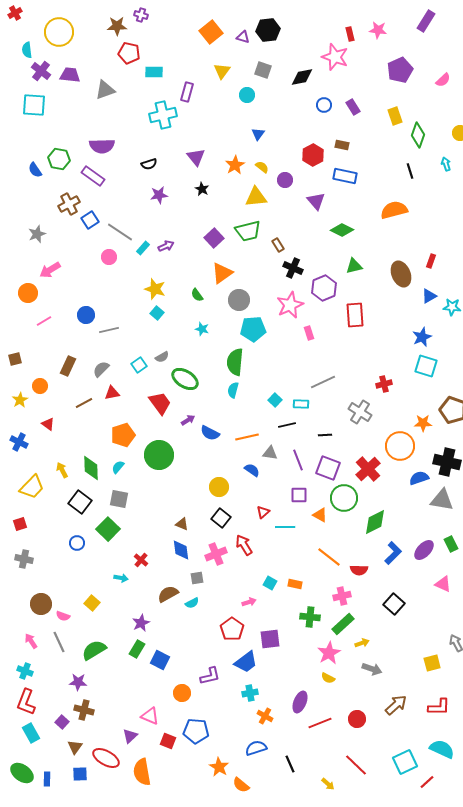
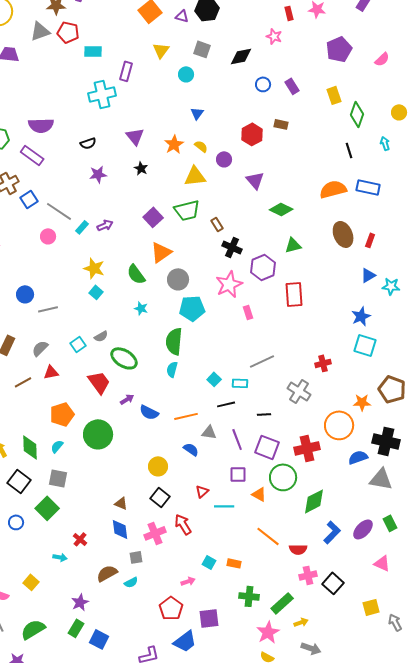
pink star: (335, 57) -> (274, 36), size x0.6
gray triangle: (105, 90) -> (40, 31), moved
blue rectangle: (345, 176) -> (368, 187), moved
brown ellipse: (401, 274) -> (343, 234), moved
green semicircle: (197, 295) -> (136, 274), size x1.5
red cross: (368, 469) -> (307, 448), turned 30
pink cross: (342, 596) -> (308, 575), moved
yellow square: (432, 663) -> (371, 607), moved

